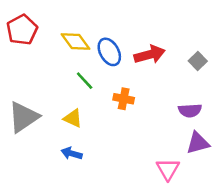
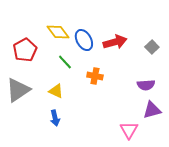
red pentagon: (22, 30) -> (25, 50), moved
blue arrow: (72, 153) -> (55, 118), turned -119

